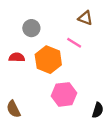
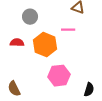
pink line: (74, 43) -> (68, 30), turned -32

